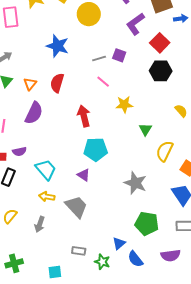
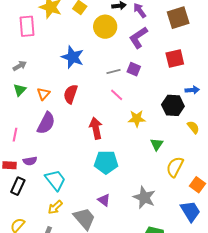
blue arrow: (181, 19) -> (192, 90), moved
purple L-shape: (135, 24) -> (138, 37), moved
red square: (160, 43) -> (175, 58), turned 30
black hexagon: (161, 71) -> (173, 105), moved
purple triangle: (84, 175) -> (104, 200), moved
yellow arrow: (47, 197) -> (55, 207), turned -56

